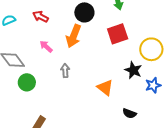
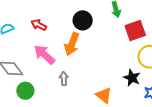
red square: (118, 34) -> (135, 30), moved
pink arrow: (46, 46) -> (44, 55), size x1.6

